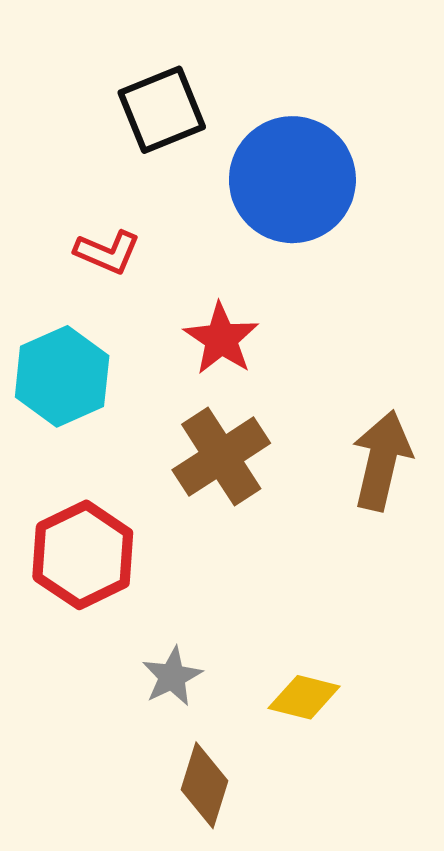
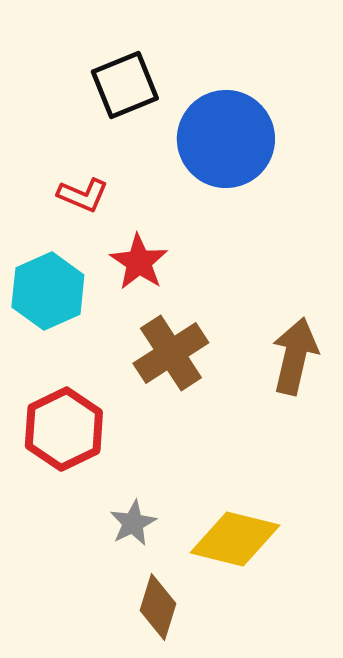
red star: (221, 339) -> (139, 262), moved
yellow diamond: (304, 697) -> (235, 539), size x1.6

